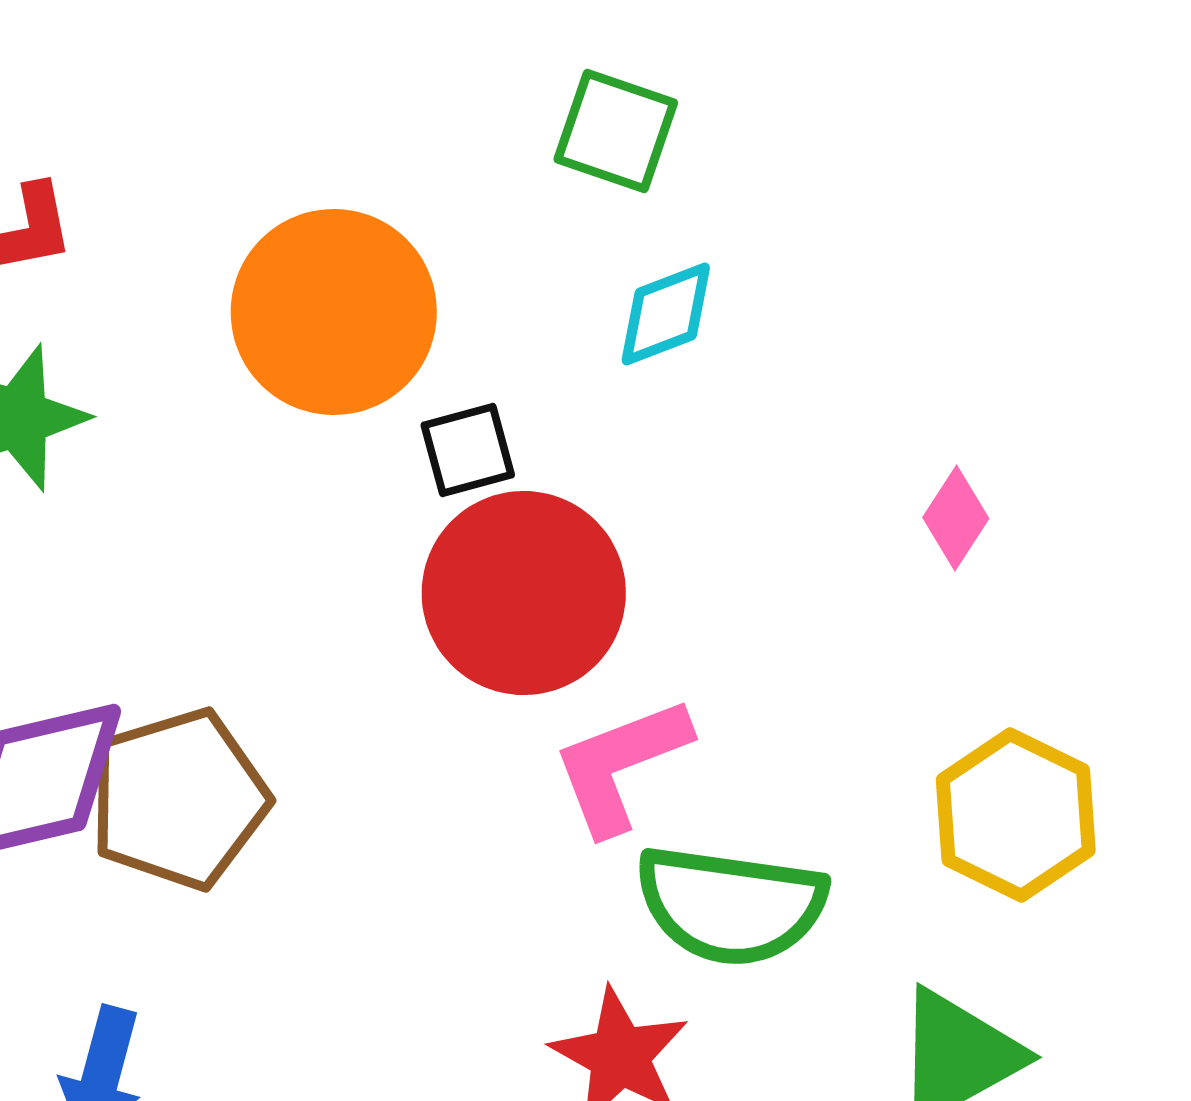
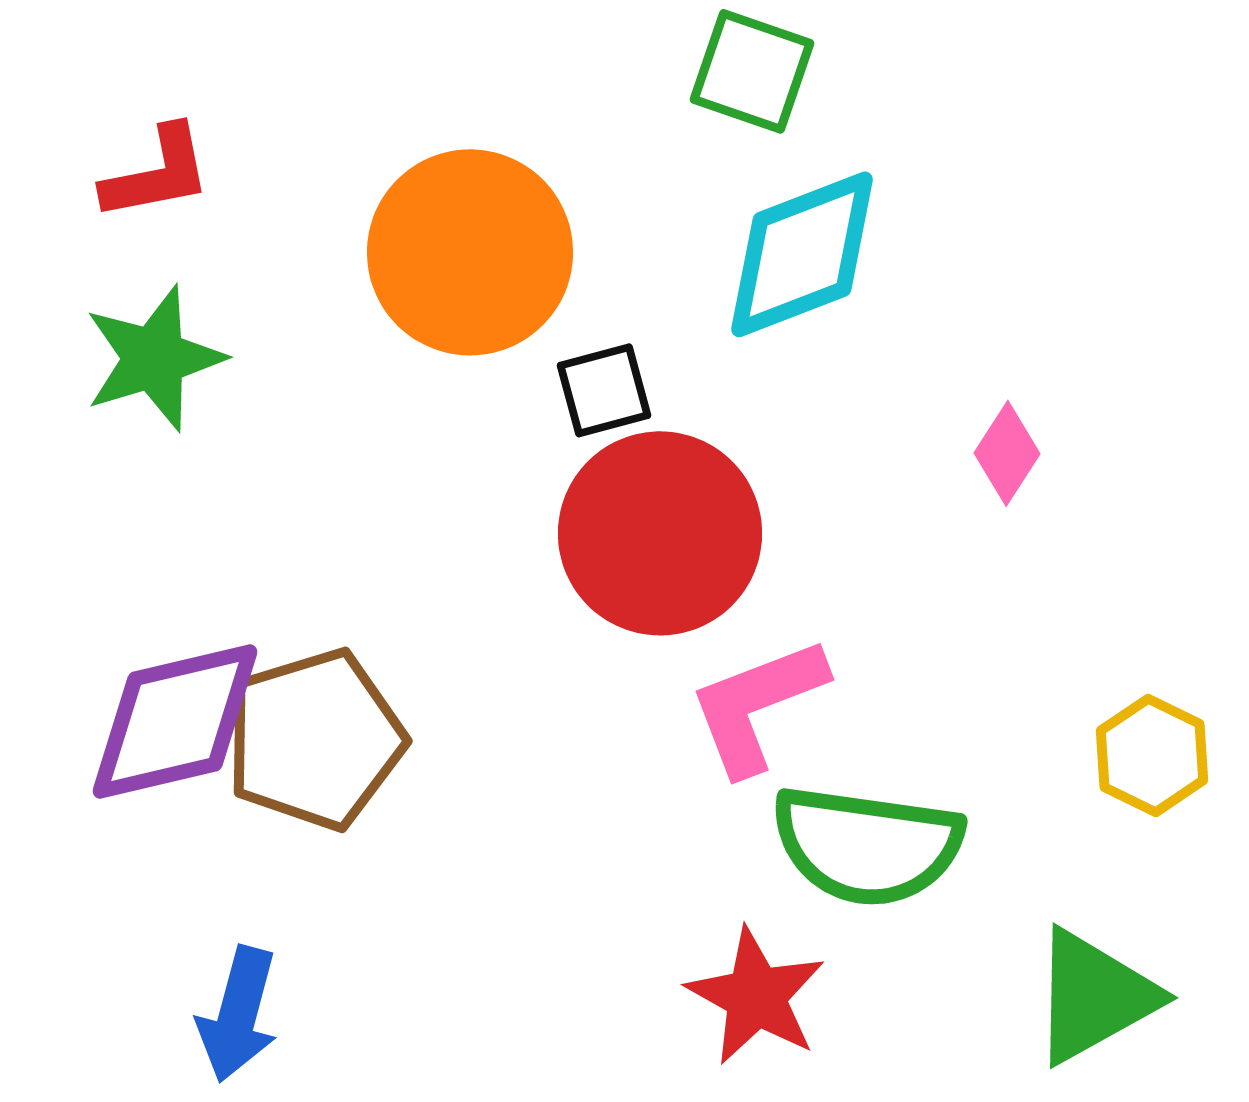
cyan diamond: (666, 314) -> (802, 254), size x1.6
pink diamond: (956, 518) -> (1007, 453), moved
yellow hexagon: (1016, 815) -> (1152, 755), size x0.7

